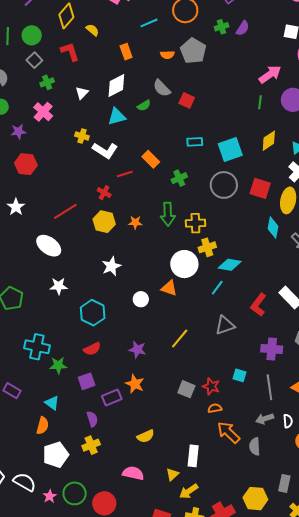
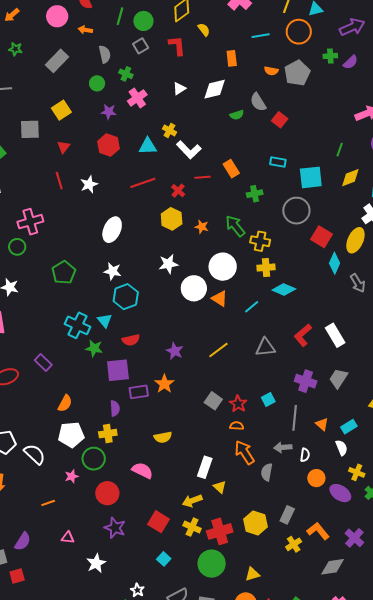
green cross: (47, 82) -> (126, 74), moved, turned 32
green line: (260, 102) -> (340, 150), moved
cyan triangle: (117, 116) -> (148, 146), moved
red square: (260, 188) -> (322, 237), moved
red line: (65, 211) -> (143, 183), moved
green arrow: (168, 214) -> (235, 226), turned 130
white ellipse: (49, 246) -> (112, 230), turned 65
white circle: (184, 264) -> (223, 267), moved
cyan line: (217, 288) -> (252, 307), moved
white circle: (141, 299) -> (194, 288), moved, size x1.6
cyan hexagon: (93, 313) -> (126, 297), moved
cyan square: (239, 375) -> (268, 399), turned 32
purple square: (87, 381) -> (118, 370), size x1.4
cyan triangle: (52, 403) -> (105, 321), moved
yellow triangle: (172, 474) -> (220, 487), moved, turned -48
green circle: (75, 493) -> (94, 459), moved
pink star: (50, 496) -> (72, 476), moved

